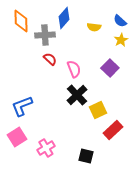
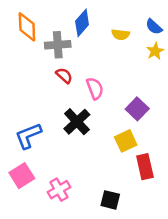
purple square: (110, 68) -> (137, 109), moved
black cross: (77, 95) -> (77, 122), moved
red rectangle: (113, 130) -> (145, 167), turned -60

